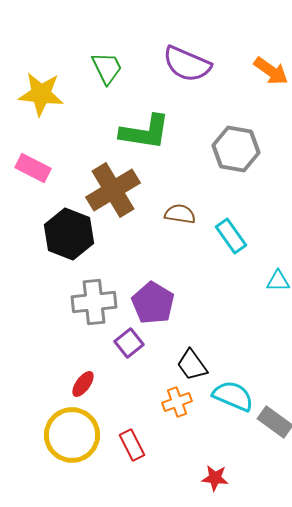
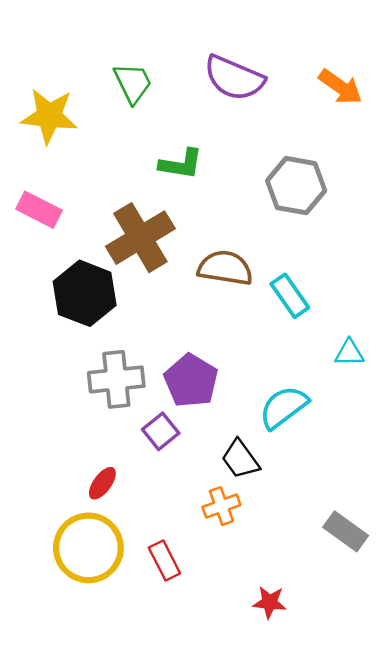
green L-shape: (145, 132) -> (181, 164), size x0.7
brown semicircle: (180, 214) -> (225, 268), size x1.4
cyan semicircle: (233, 396) -> (283, 407), moved, turned -60

